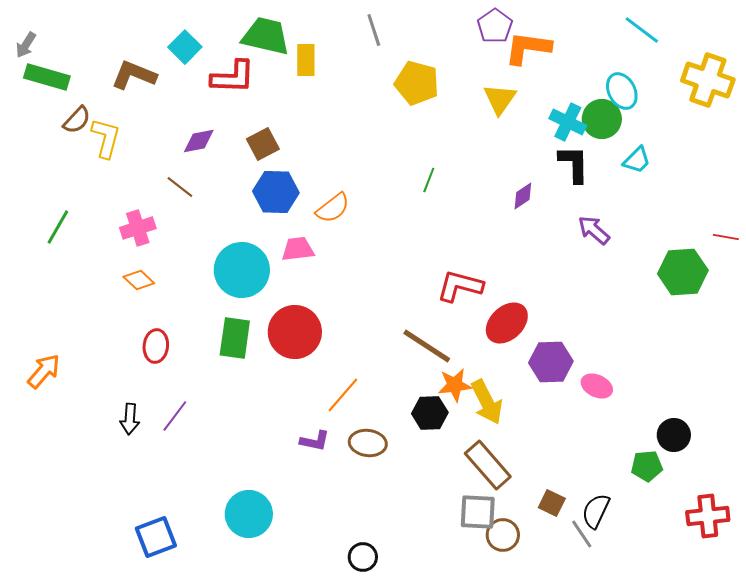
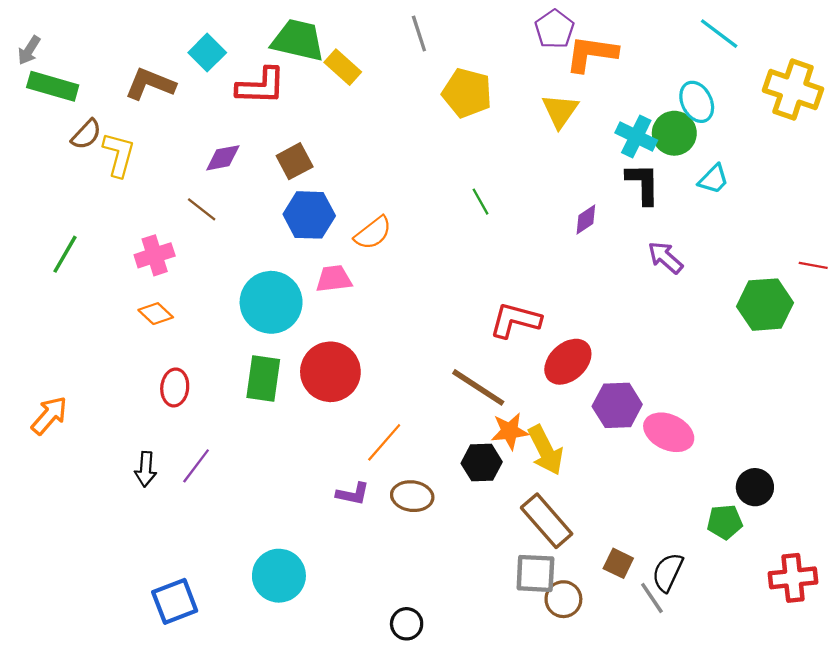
yellow rectangle: (306, 60) -> (343, 67), turned -48
green line: (429, 180) -> (481, 202), turned -50
pink ellipse: (597, 386) -> (669, 432), size x1.4

